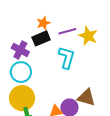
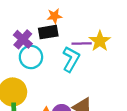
purple line: (67, 31) -> (82, 44), moved
cyan circle: (21, 72) -> (31, 57), moved

